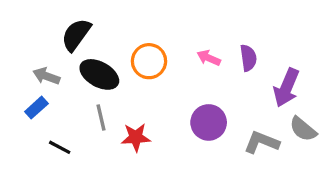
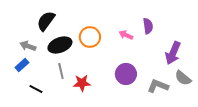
purple semicircle: (248, 58) -> (148, 26), moved
black ellipse: (99, 74) -> (60, 45), turned -50

